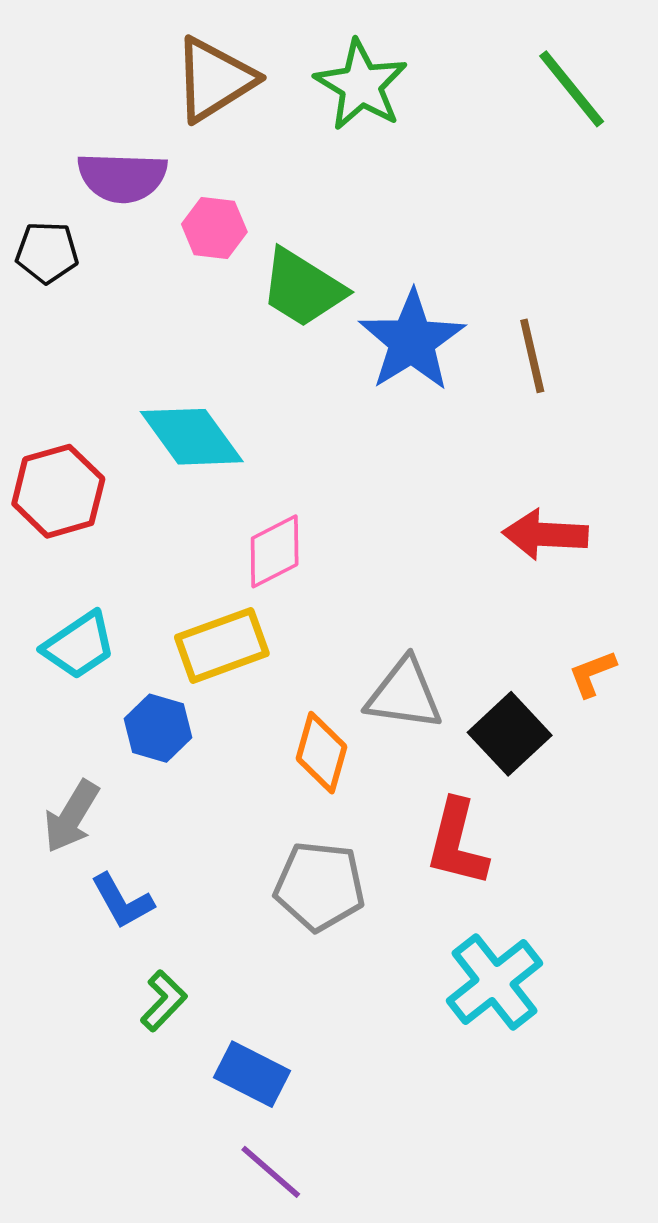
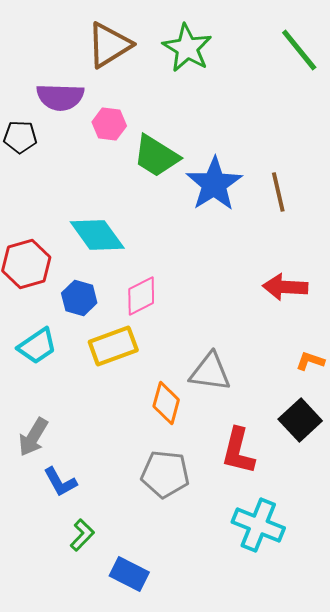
orange L-shape: (592, 674) -> (310, 361), turned 40
blue hexagon: (158, 728) -> (79, 298), moved
black square: (510, 734) -> (300, 420), moved
cyan cross: (495, 982) -> (258, 525), turned -30

